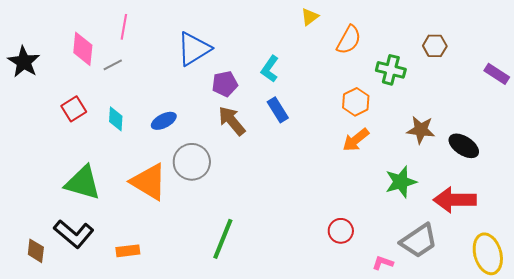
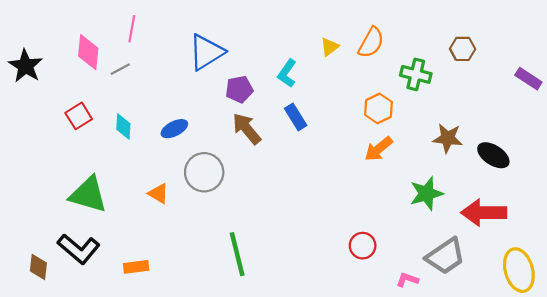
yellow triangle: (310, 17) -> (330, 47), moved
orange triangle: (149, 182) -> (158, 194), size x0.5
green line: (223, 239) -> (237, 254), turned -36

